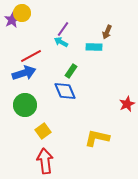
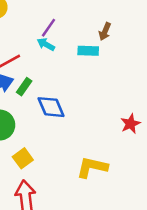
green rectangle: (71, 71) -> (24, 87), moved

